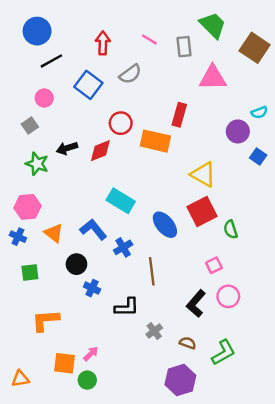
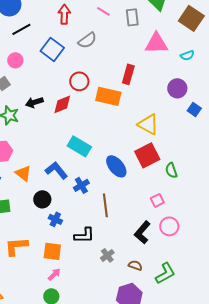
cyan semicircle: (259, 112) -> (187, 55), moved
orange square: (65, 363) -> (52, 251), moved

